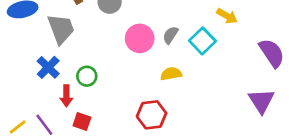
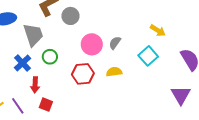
cyan square: (202, 41) -> (148, 56), moved
green circle: (87, 76) -> (50, 57), moved
red hexagon: (152, 115) -> (83, 74), moved

